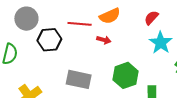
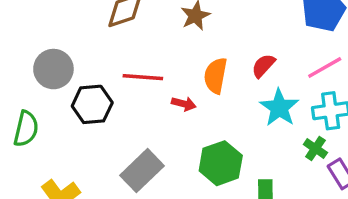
orange semicircle: (110, 16) -> (216, 76), moved, turned 125
gray rectangle: (79, 79) -> (142, 171), turned -55

